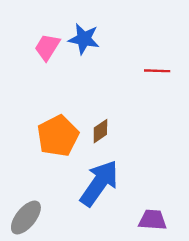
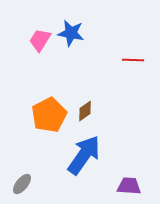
gray ellipse: (26, 218) -> (22, 184), size x0.7

